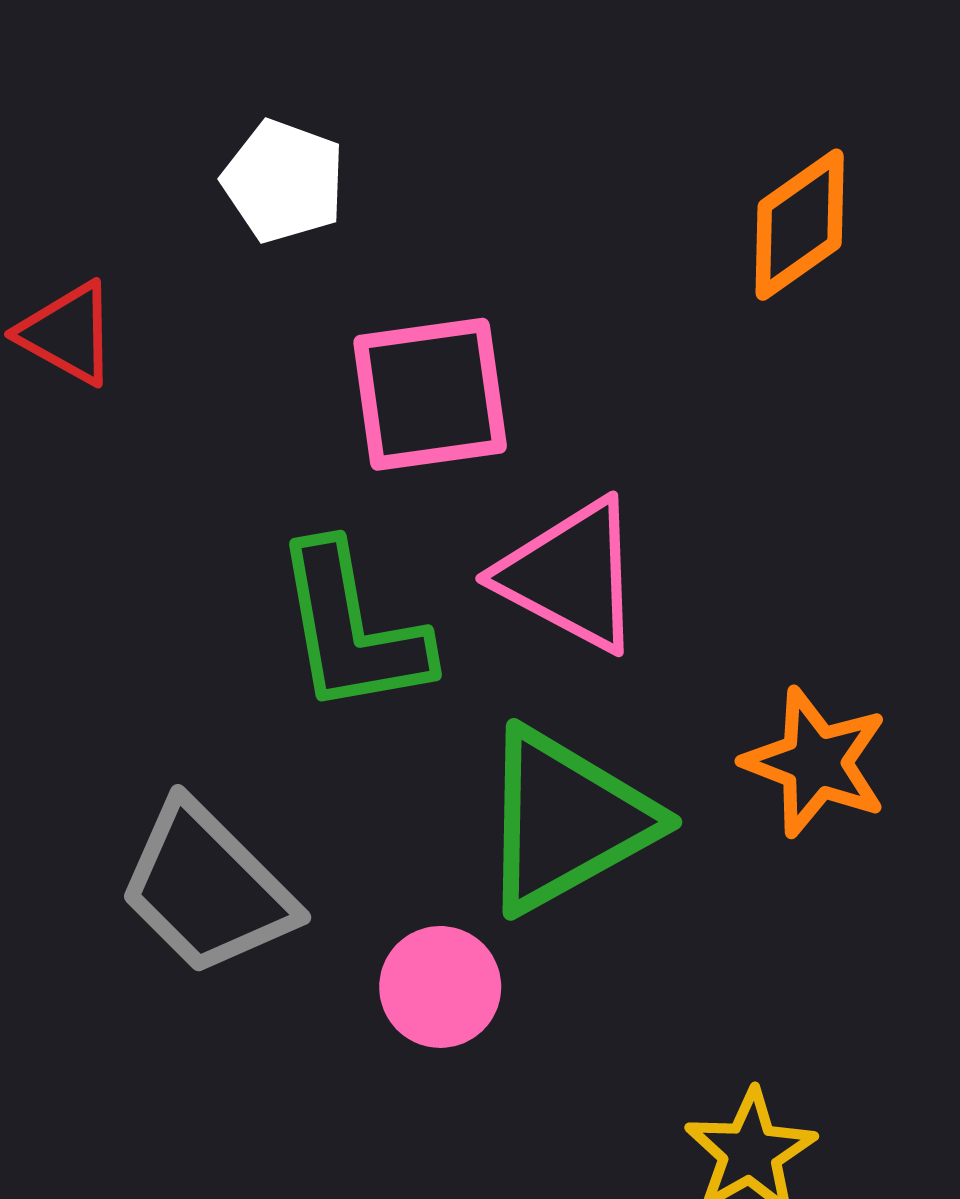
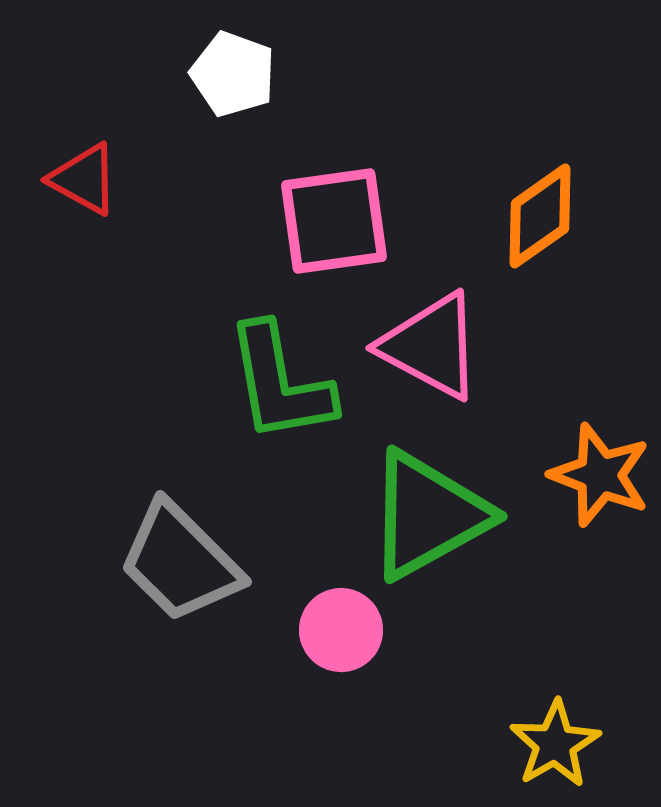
orange diamond: (800, 225) -> (540, 216), moved

